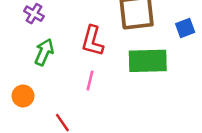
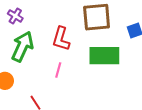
green arrow: (44, 52) -> (22, 47), size x1.4

